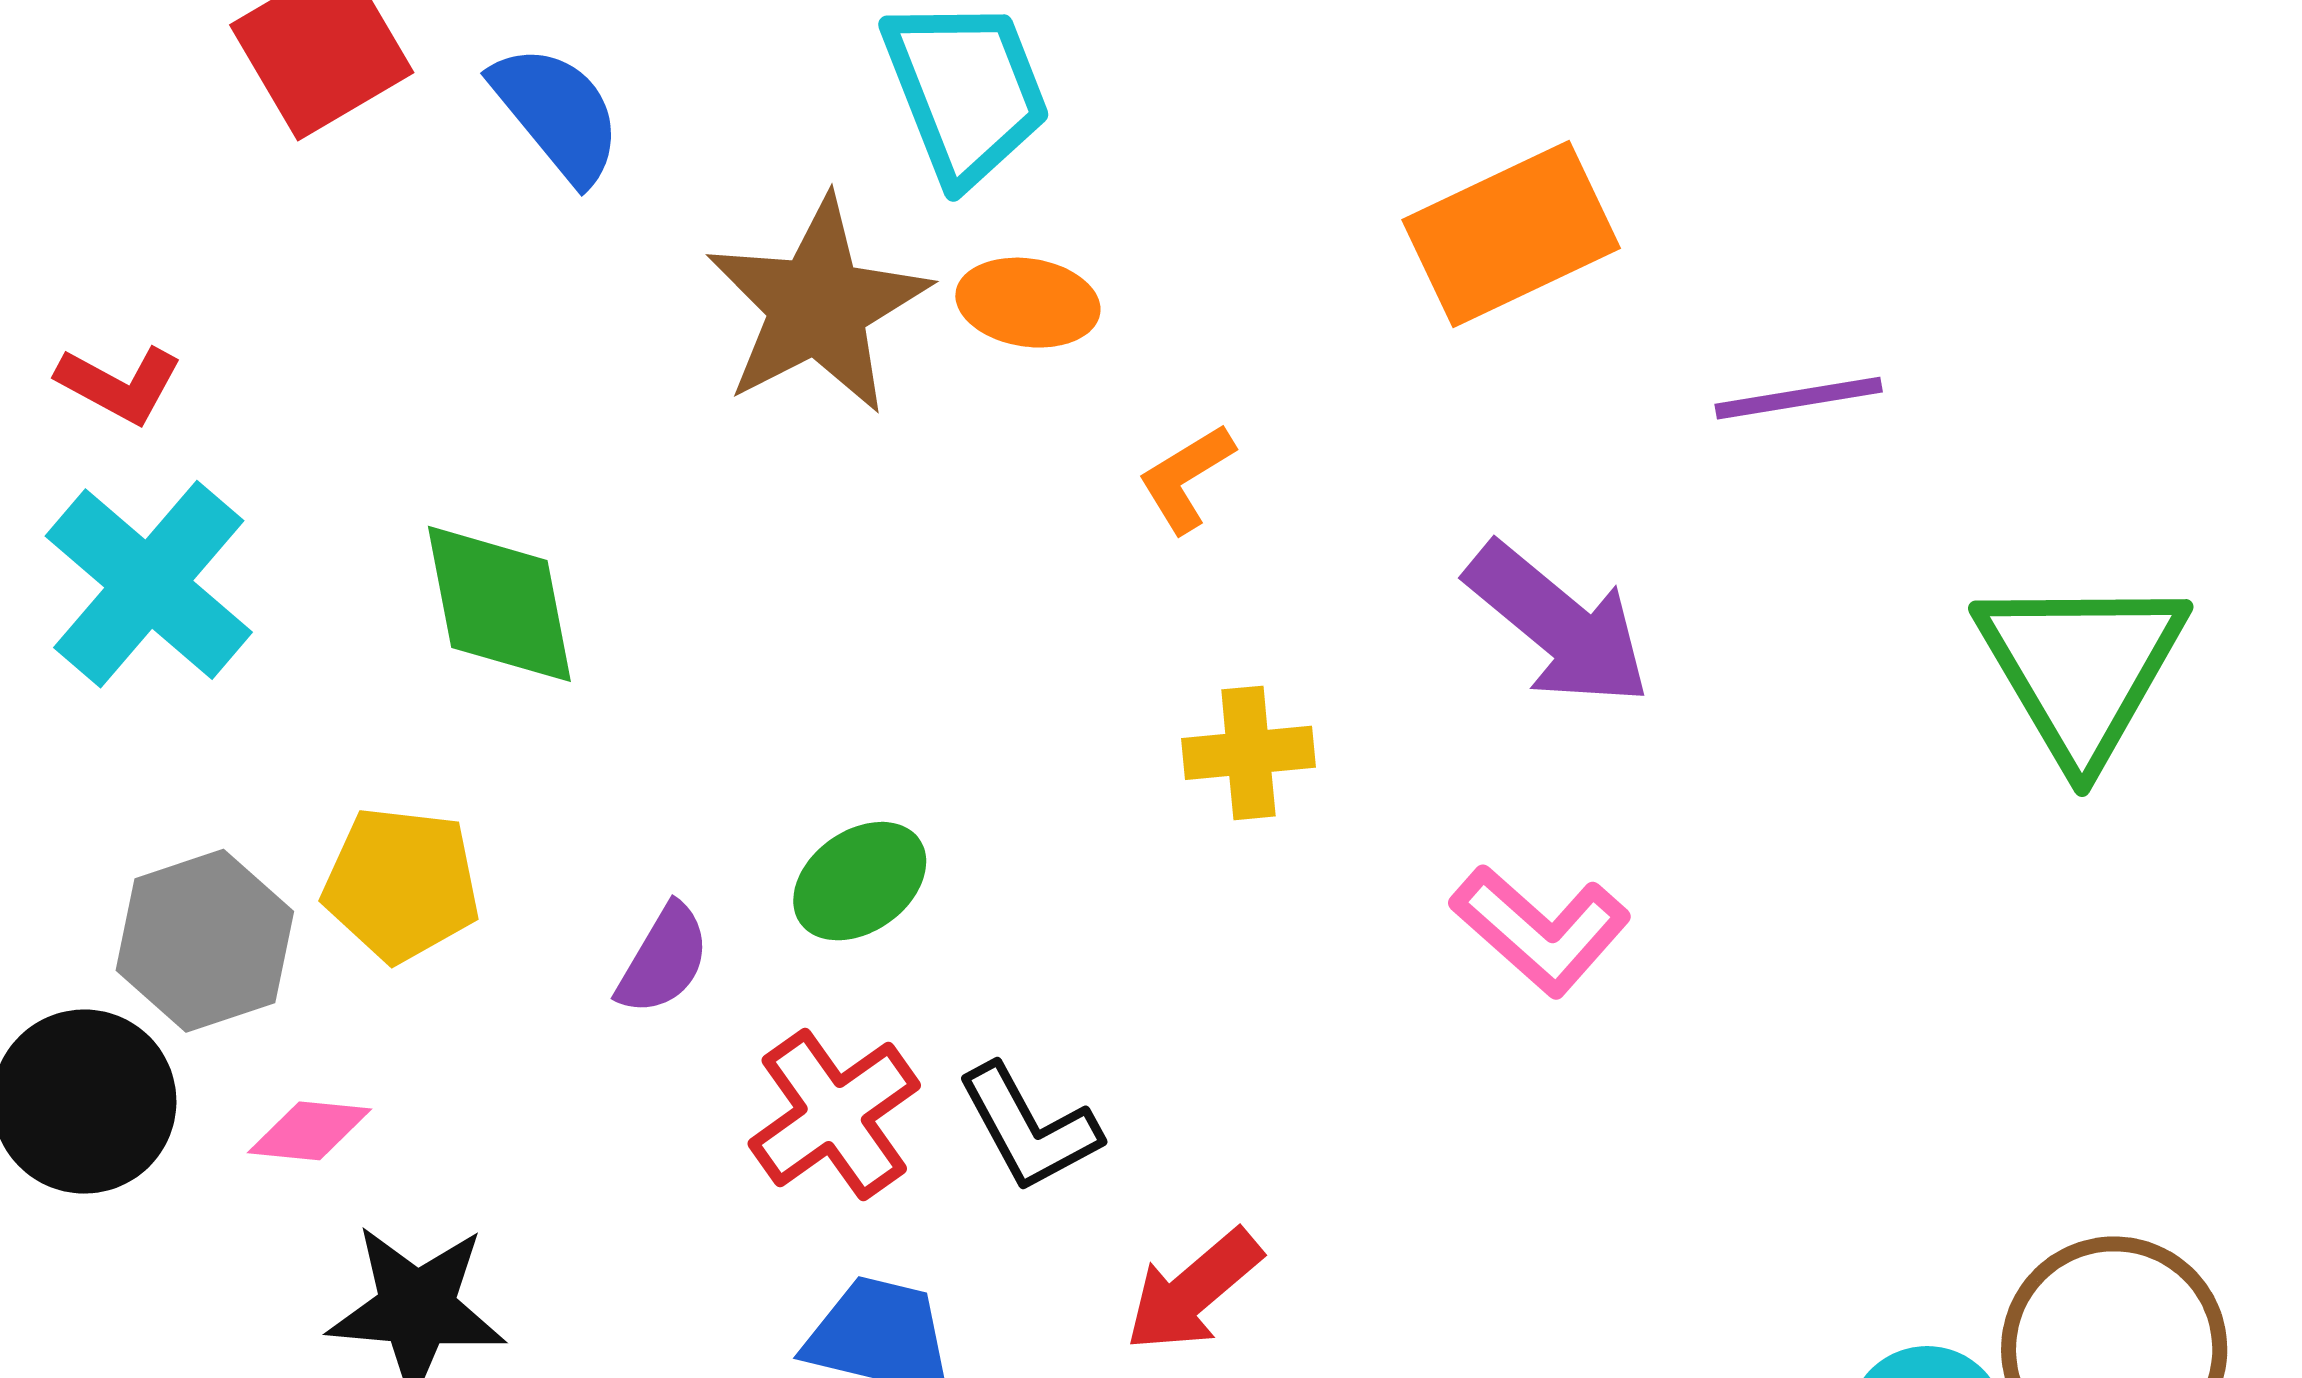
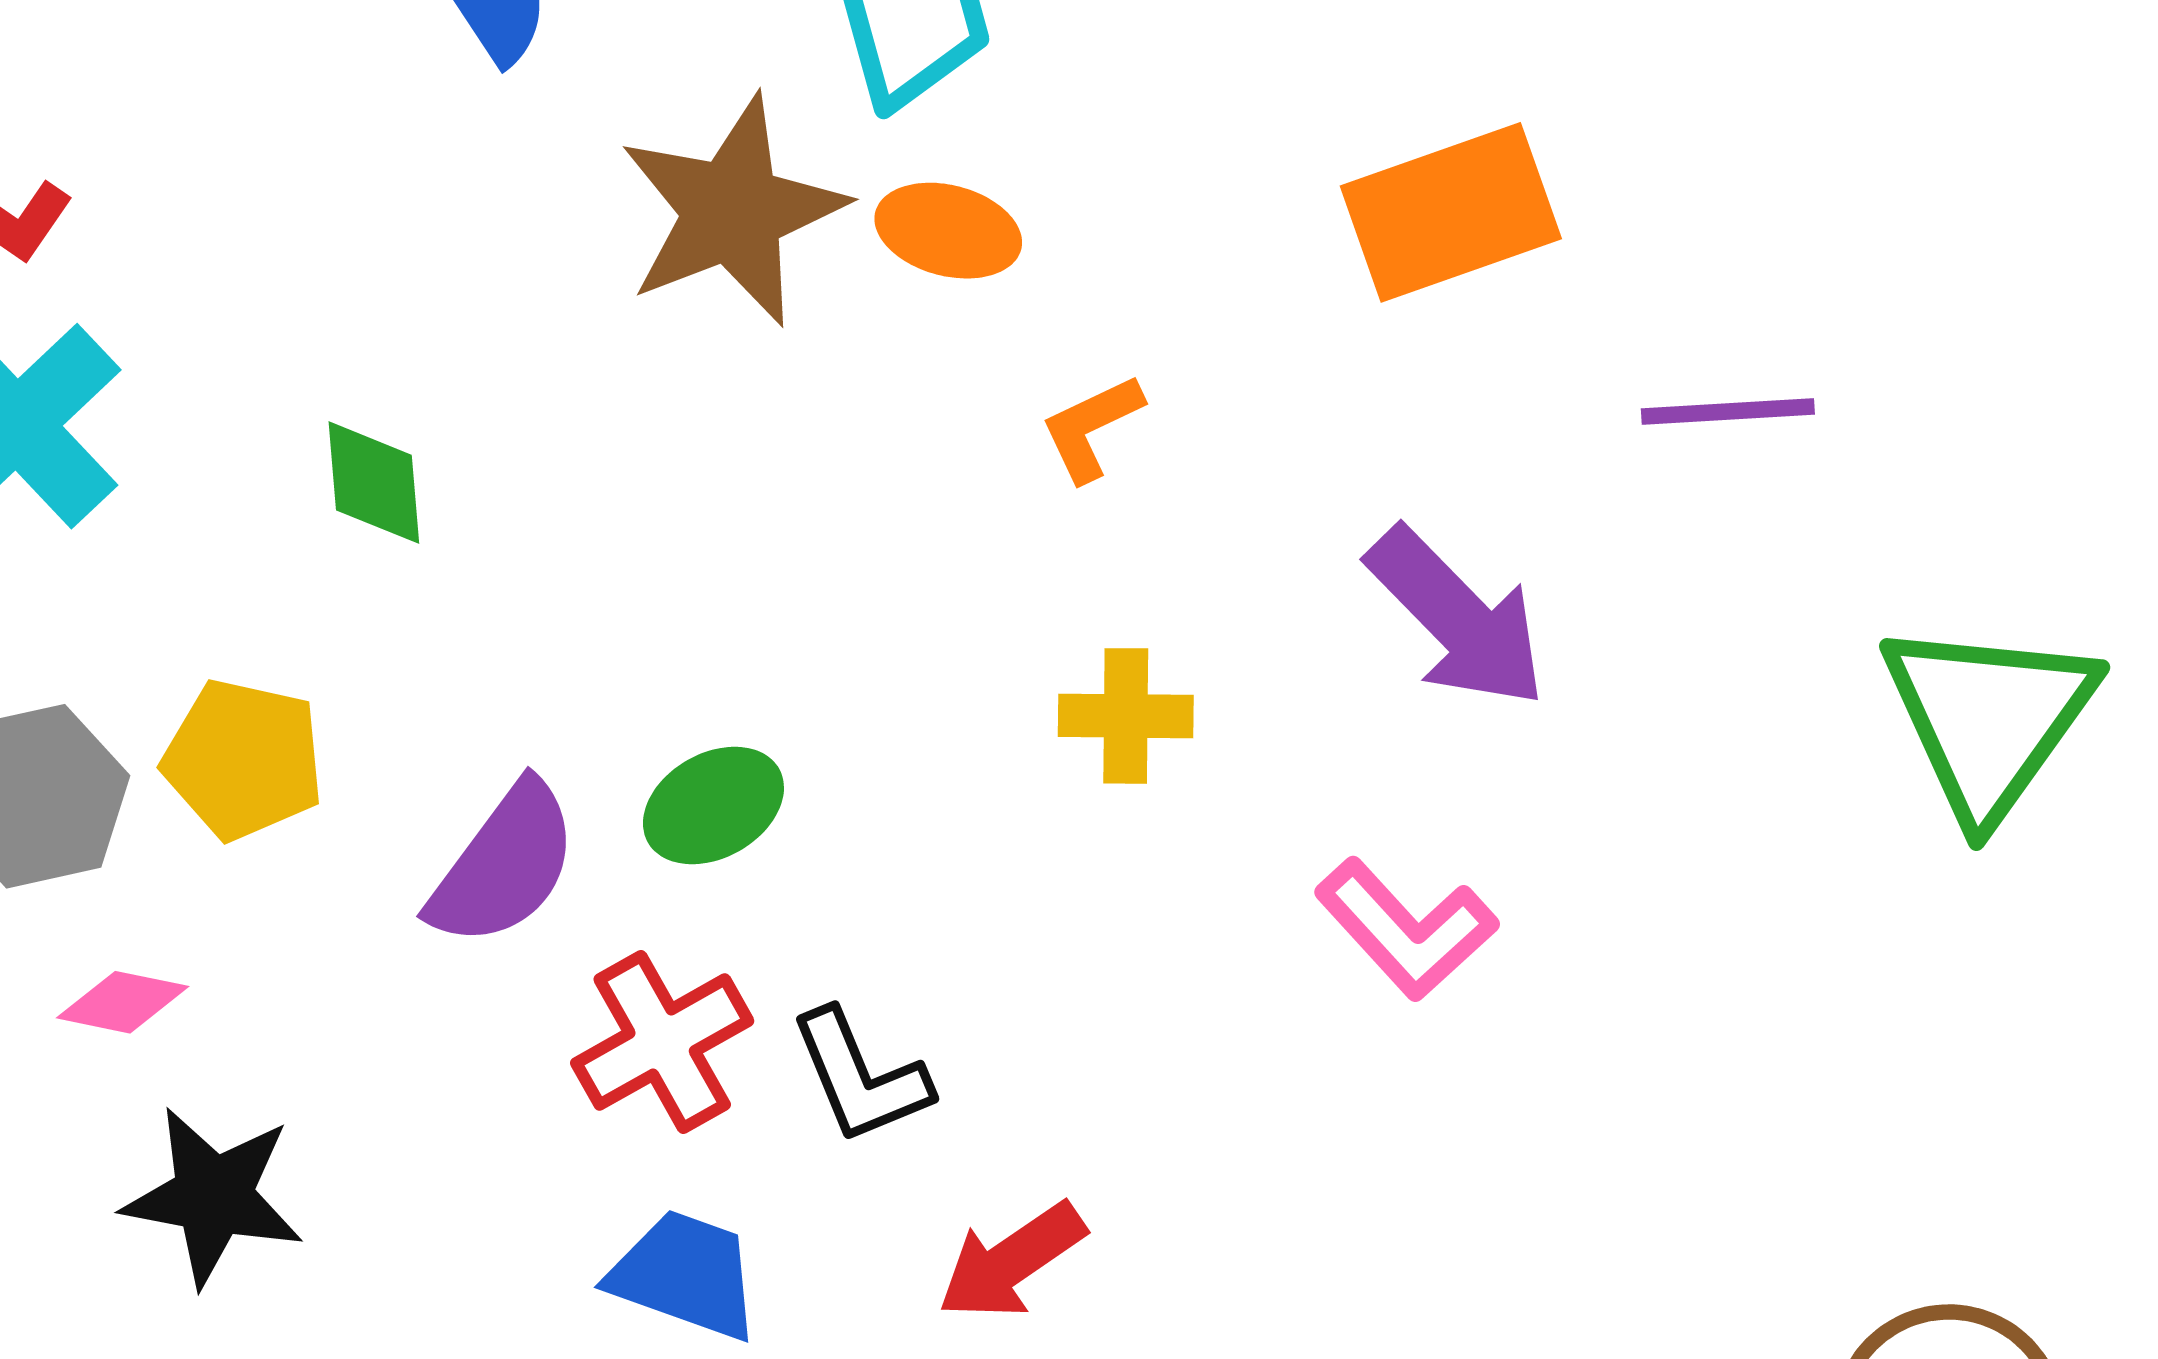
green diamond: (499, 604) -> (374, 483), size x0.7
purple semicircle: (663, 960) -> (504, 865), size x1.5

